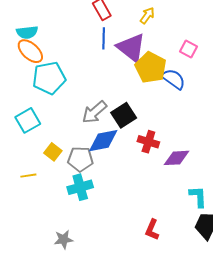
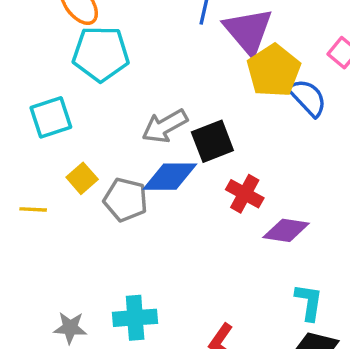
cyan cross: (80, 187) -> (135, 318), moved

